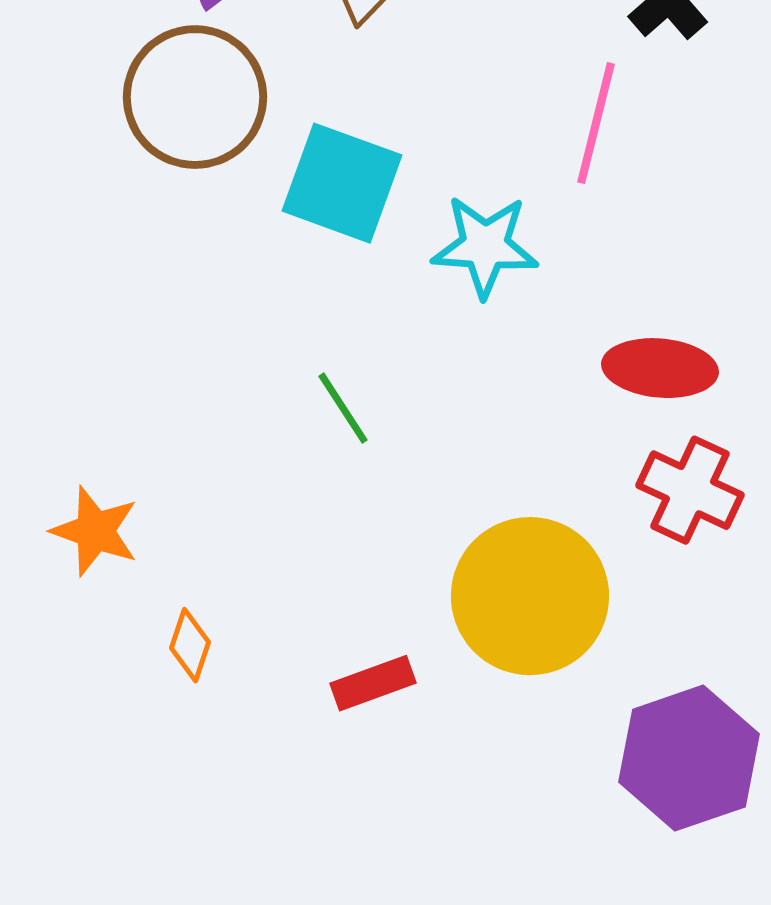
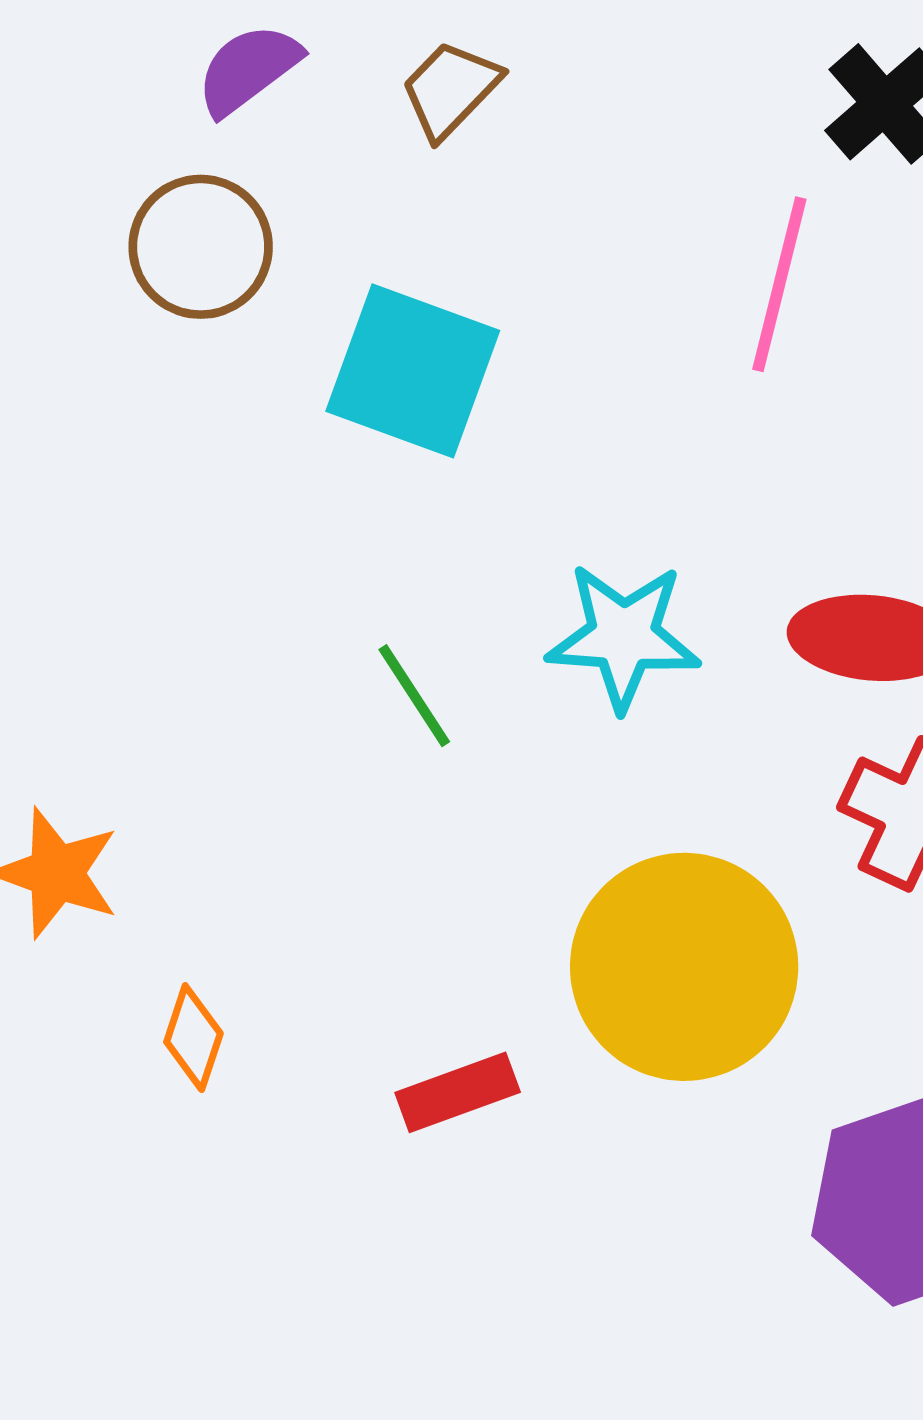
brown circle: (195, 97) -> (201, 247), size x0.7
cyan star: (485, 246) -> (623, 636), moved

